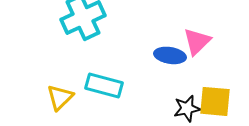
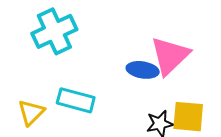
pink triangle: (197, 41) -> (170, 56), size x1.4

